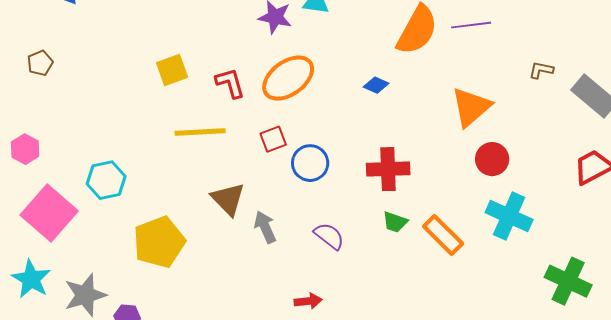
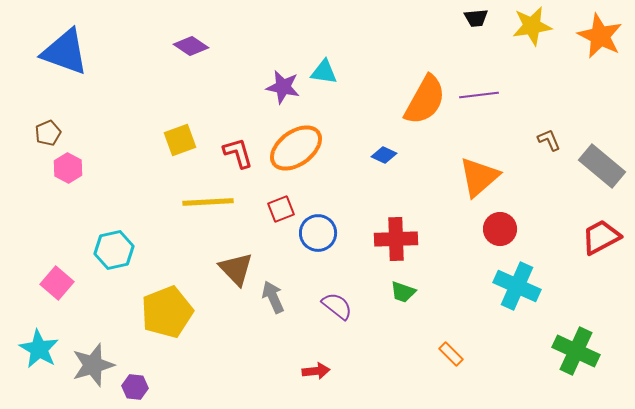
brown L-shape: (541, 70) -> (549, 140), turned 55
pink hexagon: (25, 149) -> (68, 168), moved
pink square: (49, 213) -> (57, 283), size x0.6
orange rectangle: (443, 235) -> (451, 354), moved, size x0.6

